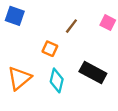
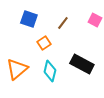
blue square: (15, 16) -> (29, 19), moved
orange square: (50, 49) -> (44, 43), turned 32

